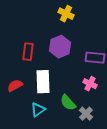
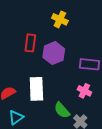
red rectangle: (28, 52) -> (30, 43), moved
cyan triangle: (38, 110) -> (16, 117), moved

